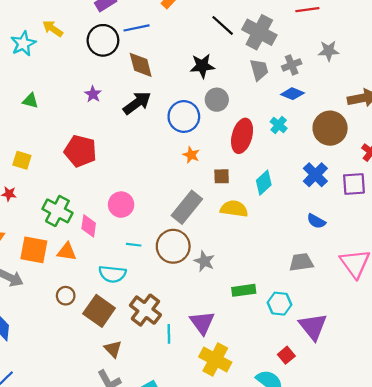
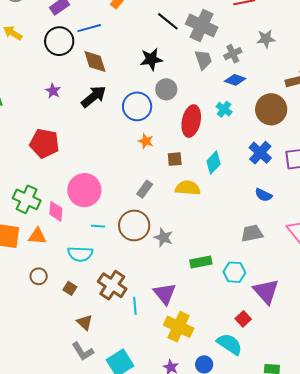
pink circle: (121, 205) -> (84, 190), size x1.4
gray rectangle: (187, 207) -> (145, 189), size x0.6
brown square: (99, 311) -> (70, 288), size x0.5

